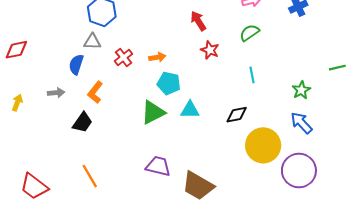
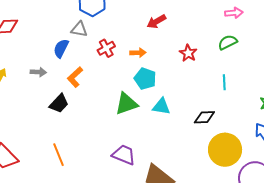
red arrow: (198, 21) -> (156, 22), moved, turned -96

